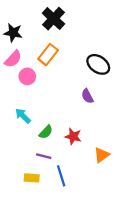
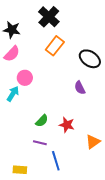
orange rectangle: (48, 55) -> (55, 46), moved
pink circle: (27, 76) -> (25, 78), moved
cyan arrow: (23, 116) -> (13, 94), moved, turned 77
yellow rectangle: (32, 178) -> (20, 170), moved

